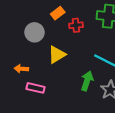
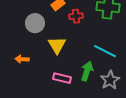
yellow triangle: (57, 55) -> (57, 45), turned -30
pink rectangle: (36, 88) -> (62, 78), moved

